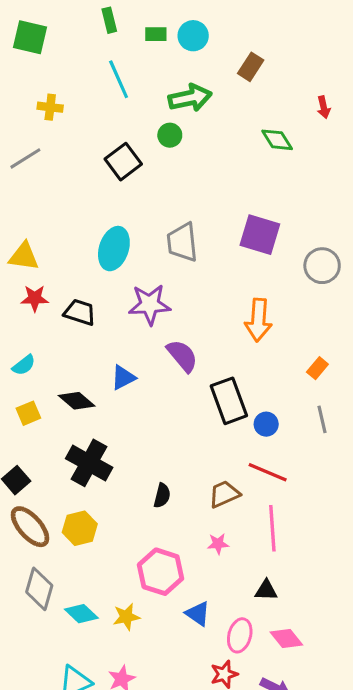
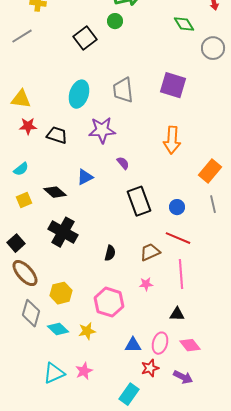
gray circle: (322, 266) -> (213, 48), moved
purple semicircle: (182, 356) -> (123, 163), size x0.6
orange rectangle: (317, 368) -> (210, 171), size x1.6
black rectangle: (229, 401) -> (139, 201), moved
yellow hexagon: (80, 528) -> (61, 293), moved
blue triangle: (198, 614) -> (133, 345), moved, turned -36

